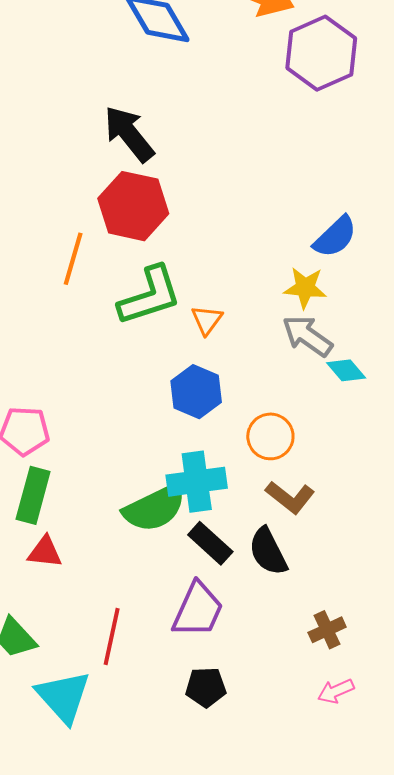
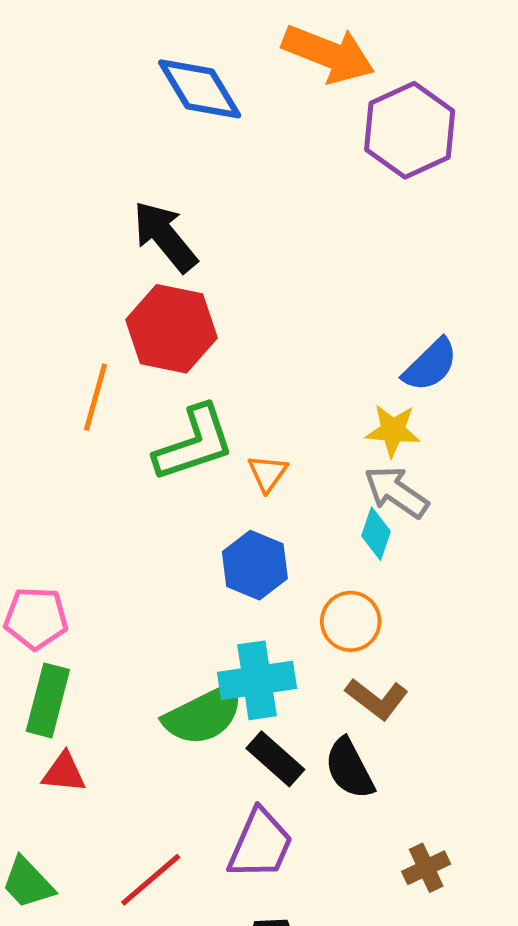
cyan diamond: (346, 370) -> (376, 534), moved, turned 60
red line: (112, 637) -> (151, 880), turned 38

